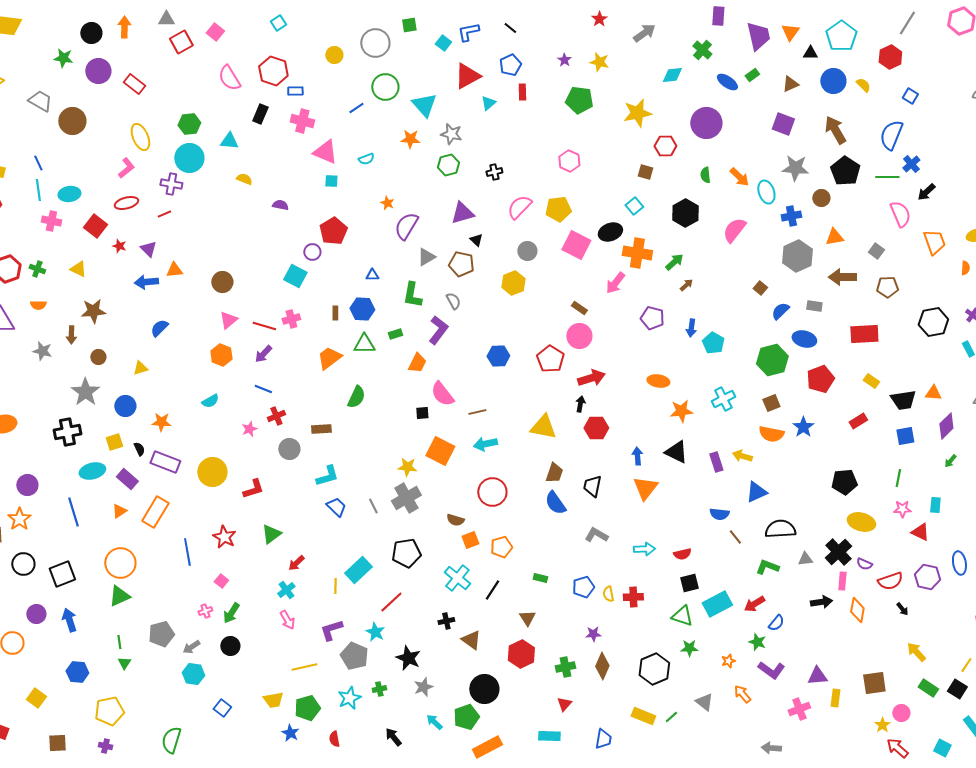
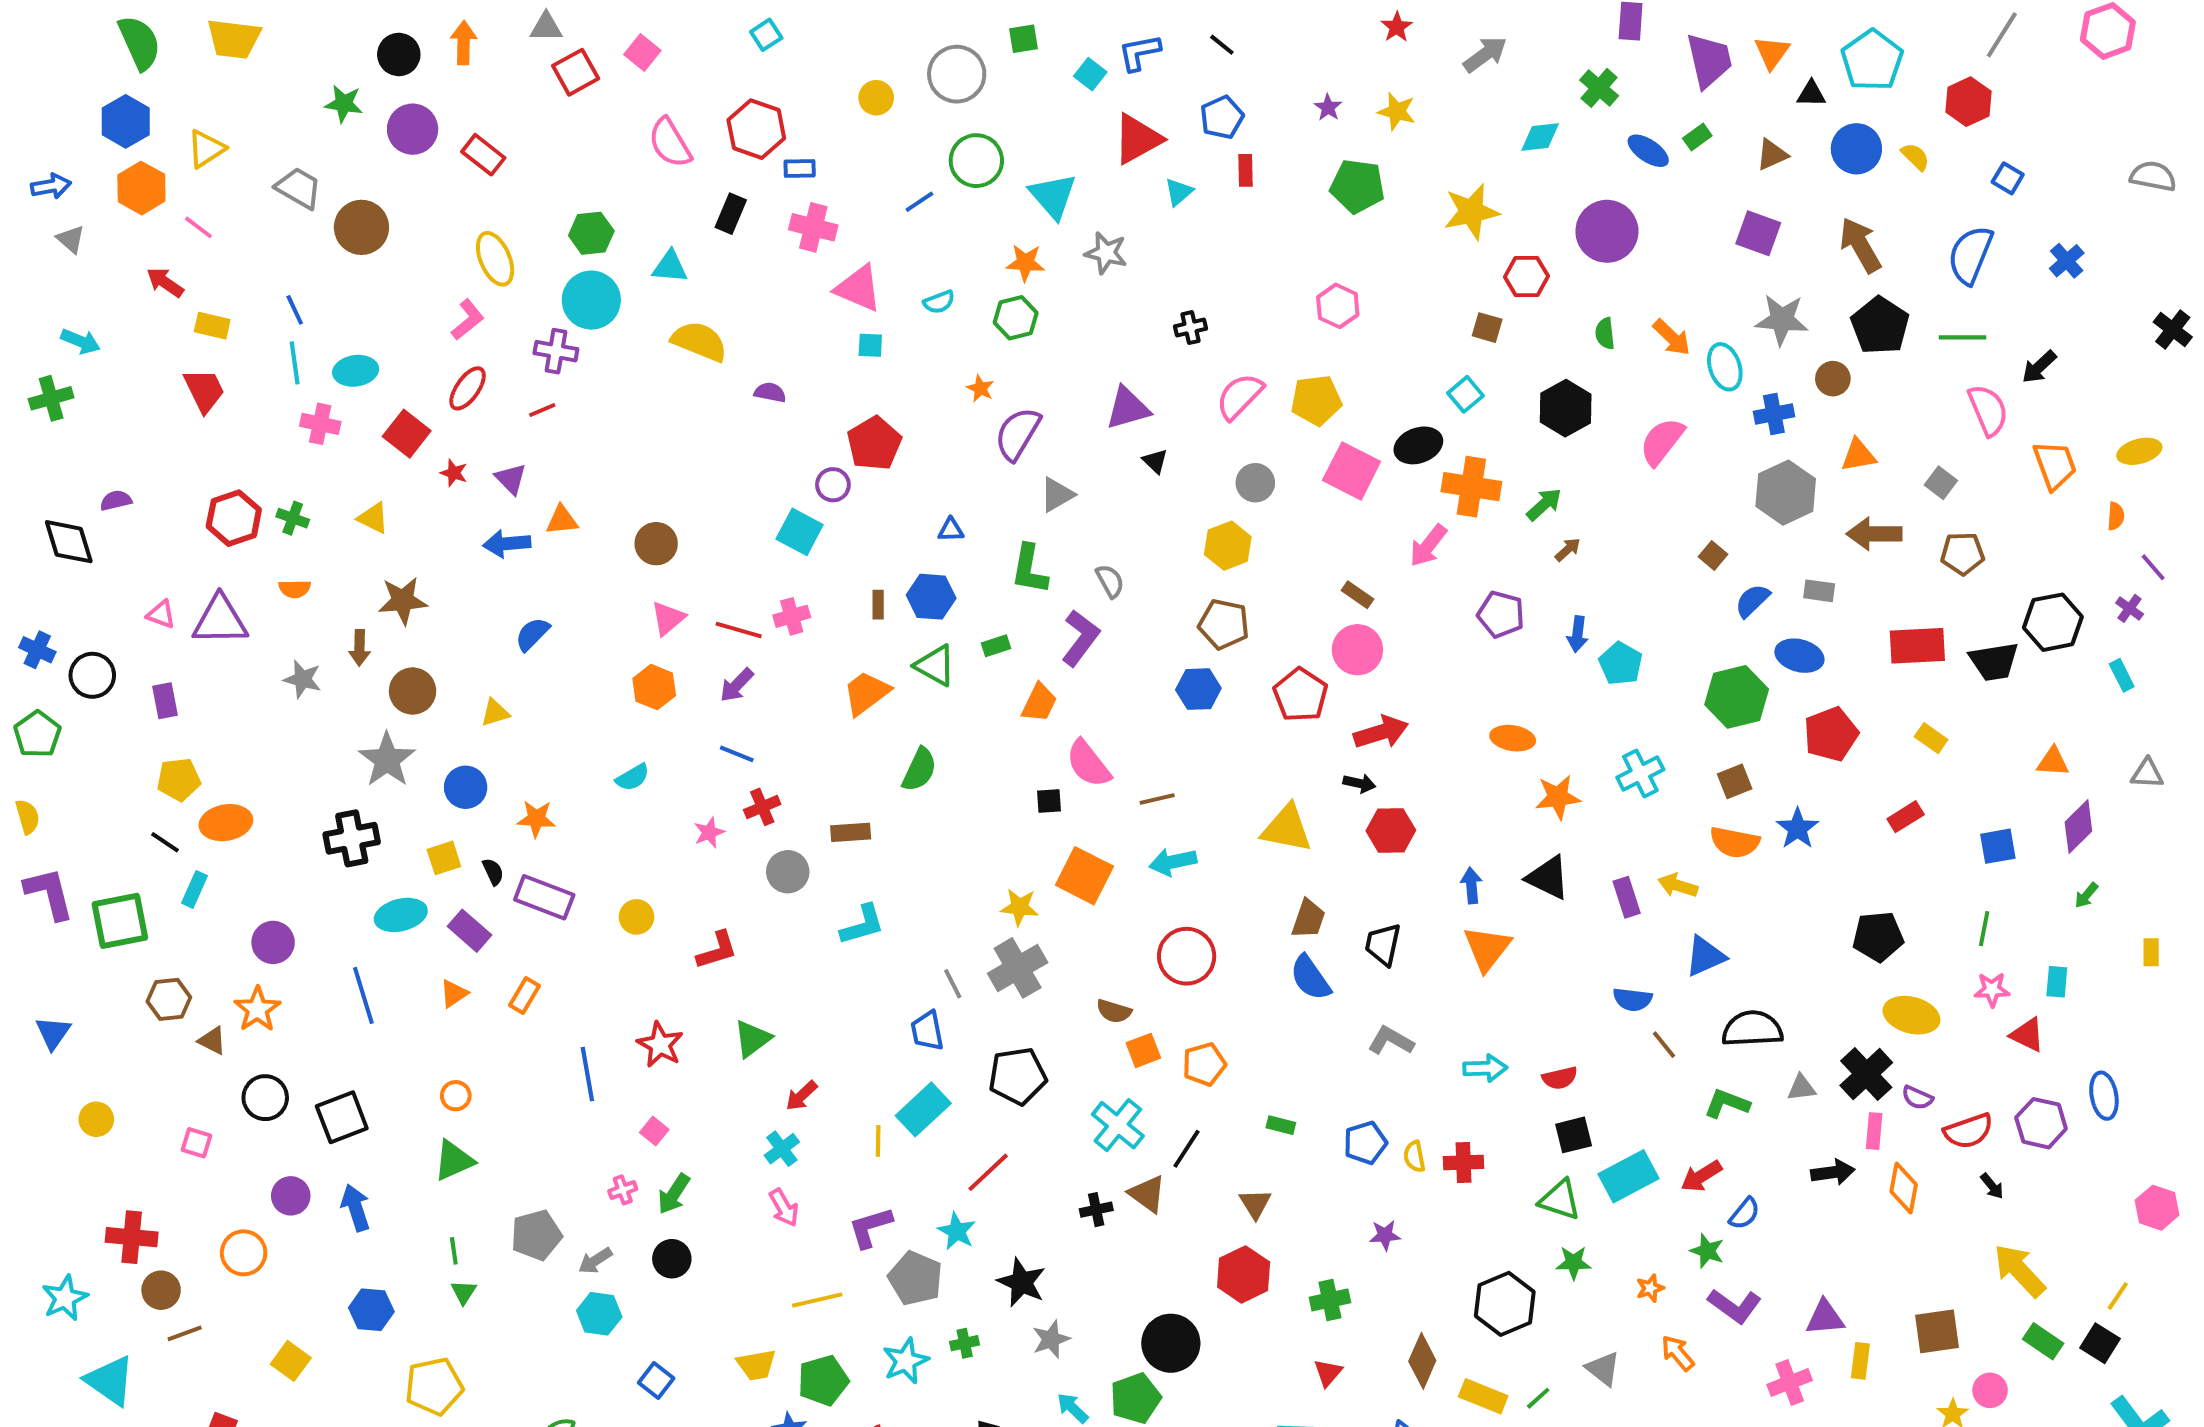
blue cross: (911, 164) -> (2067, 261), moved
green hexagon: (448, 165) -> (1016, 318), moved
yellow semicircle: (244, 179) -> (699, 341), size x1.8
red ellipse: (126, 203) -> (468, 388), turned -40
brown pentagon: (461, 264) -> (1224, 624), moved
green triangle: (364, 344) -> (935, 665), turned 30
brown circle: (98, 357) -> (413, 691), size x1.5
black trapezoid: (903, 400) -> (1994, 662), moved
black arrow: (580, 404) -> (1359, 783), turned 91
yellow circle: (212, 472) -> (636, 917), size x0.6
blue trapezoid: (336, 507) -> (927, 1031), moved, turned -145
orange rectangle: (155, 512) -> (525, 995), size x0.6
orange circle: (120, 563) -> (456, 1096), size x0.5
brown triangle: (471, 640) -> (1147, 1194), moved
yellow arrow: (916, 652) -> (2020, 1271), size x1.4
brown diamond: (602, 666) -> (1422, 1361), moved

